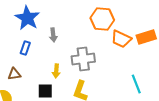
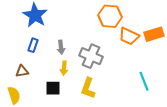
gray arrow: (53, 35) -> (61, 47), moved
gray cross: (83, 59) -> (91, 56), turned 30

